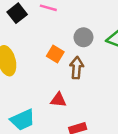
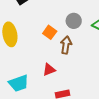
red triangle: (58, 100) -> (49, 70), turned -32

